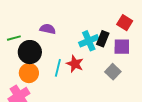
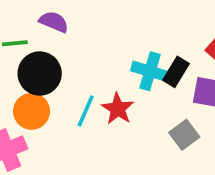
purple semicircle: (48, 29) -> (54, 22), moved
cyan cross: (89, 41) -> (150, 71), turned 30

